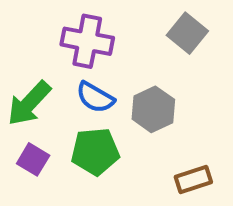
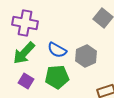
purple cross: (87, 41) -> (25, 23), moved

